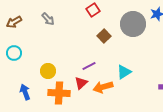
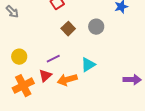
gray circle: (133, 24) -> (96, 27), moved, size x0.6
yellow circle: (48, 71) -> (19, 57), moved
orange cross: (59, 93) -> (23, 86), turned -30

